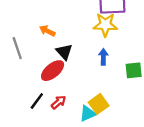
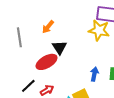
orange arrow: (47, 31) -> (48, 27), turned -88
blue arrow: (103, 57) -> (94, 74), moved

